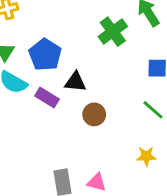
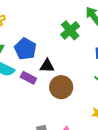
brown circle: (94, 114) -> (61, 87), size x1.5

